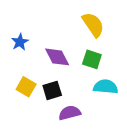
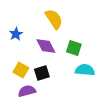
yellow semicircle: (93, 25) -> (54, 19), moved
purple semicircle: (70, 113) -> (27, 91), moved

